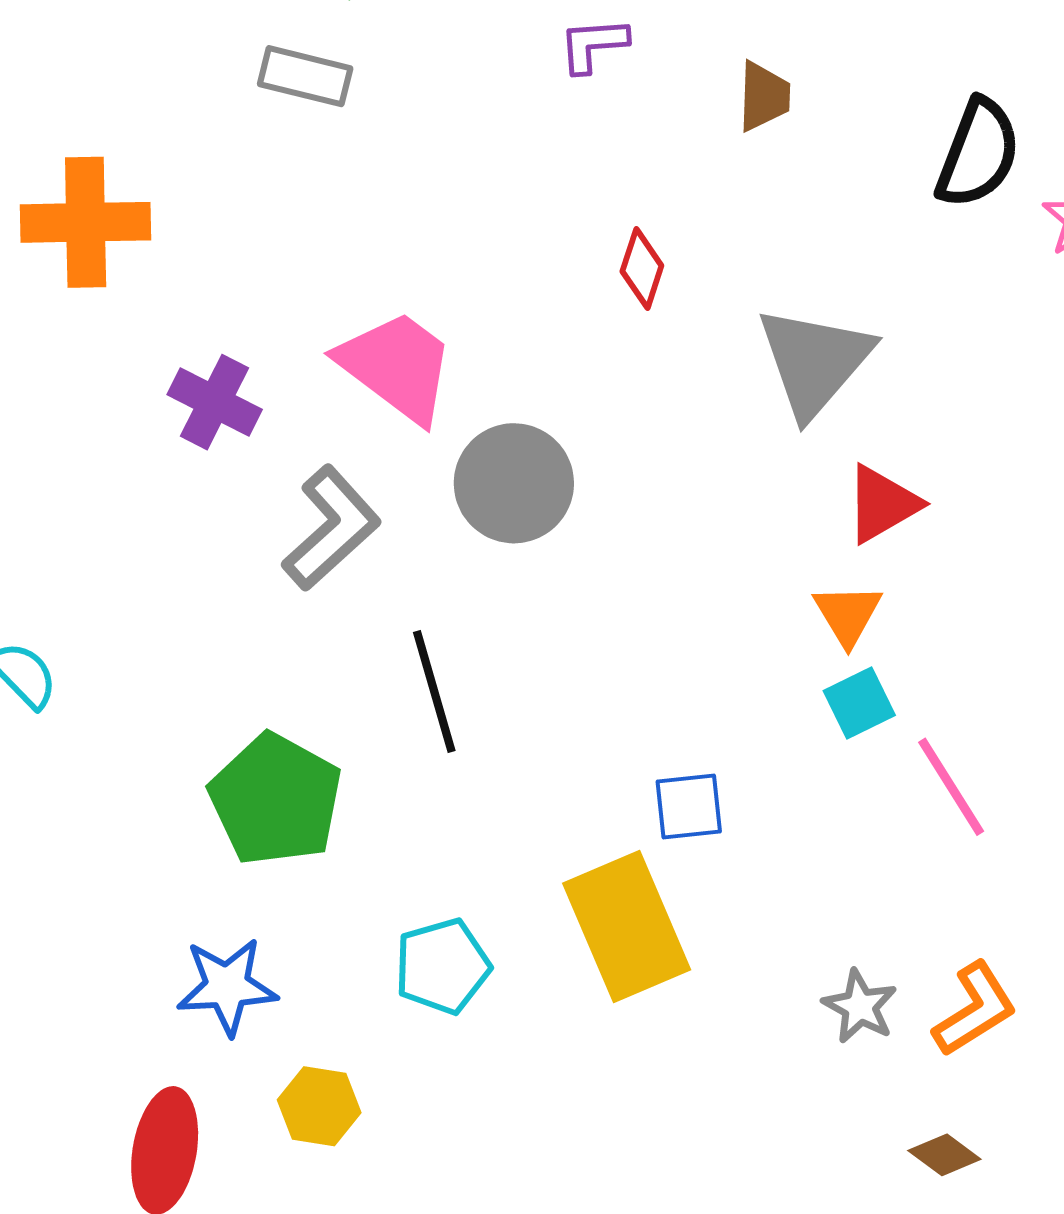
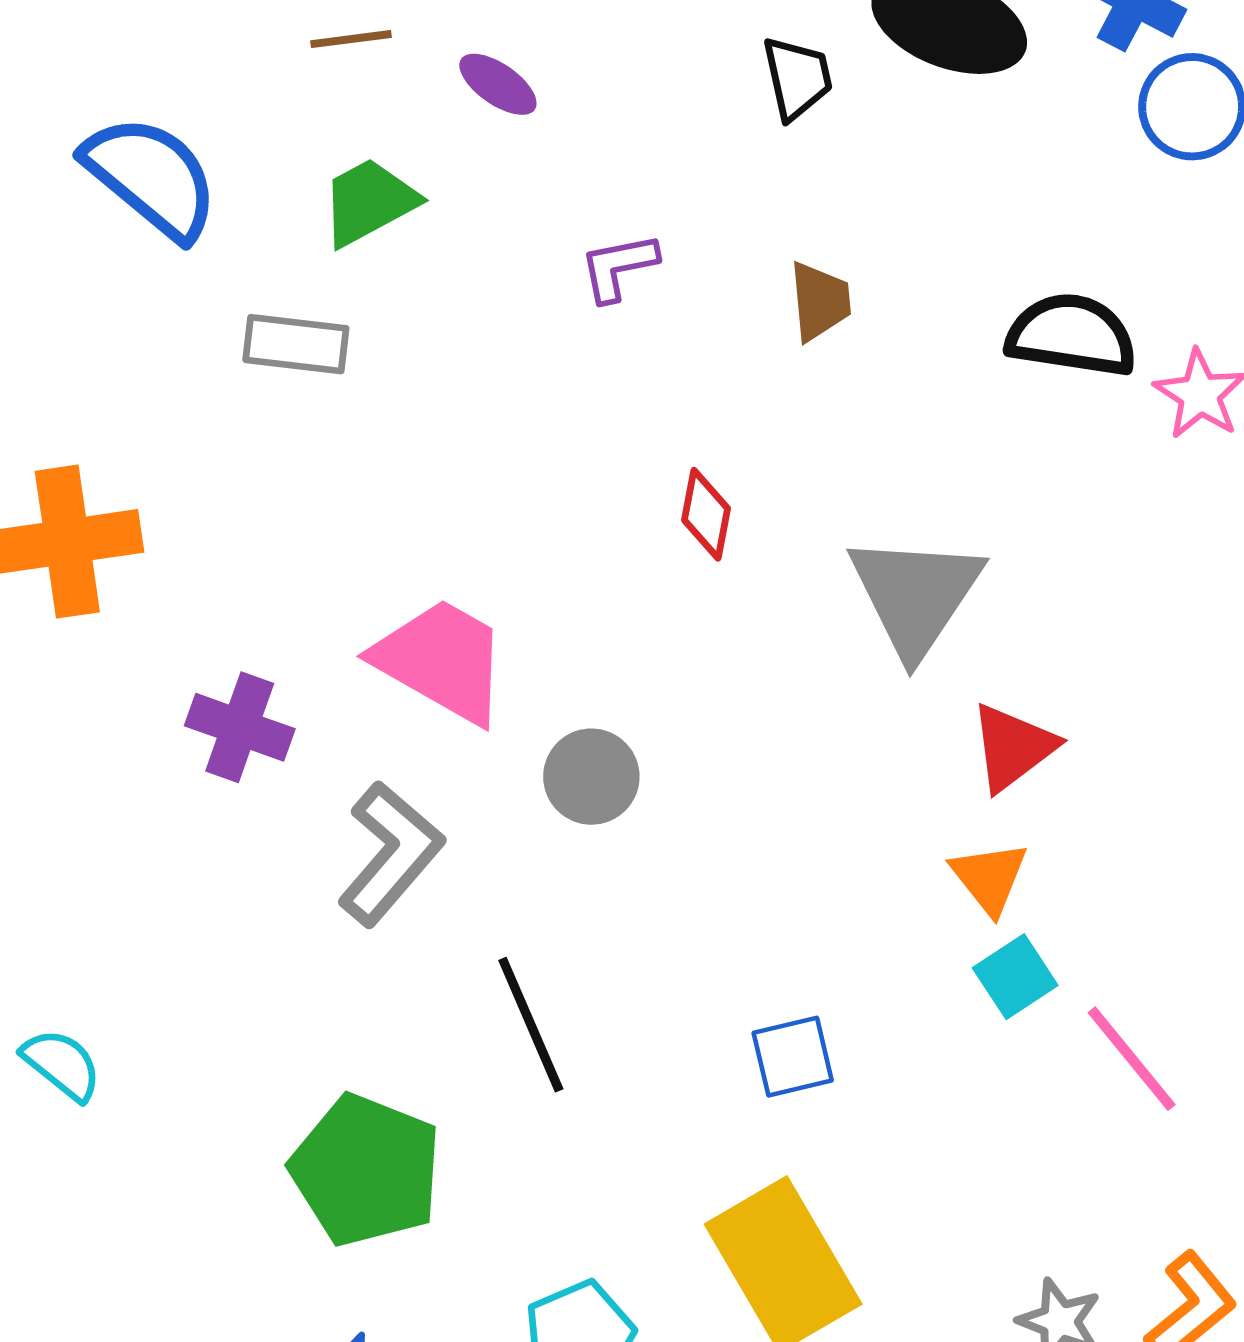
black semicircle: (978, 153) -> (1071, 335), turned -95
gray circle: (514, 483) -> (591, 777), size x0.7
blue square: (689, 807) -> (793, 1057), moved

